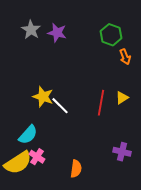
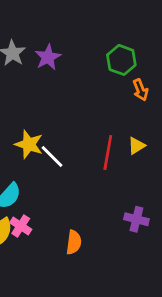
purple star: (57, 33) -> (48, 57), turned 30

